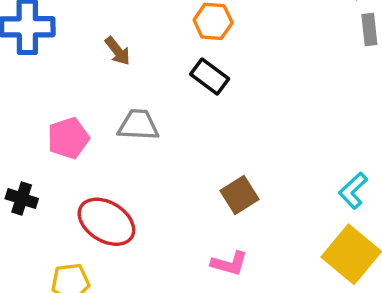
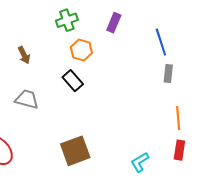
brown square: (239, 195) -> (75, 151), size x1.4

